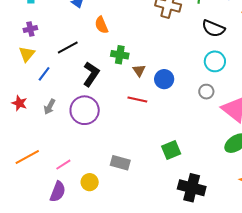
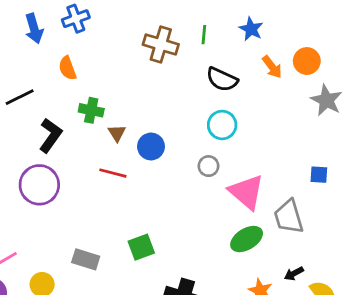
green square: (171, 150) -> (141, 247), moved

